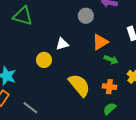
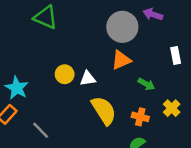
gray circle: (86, 16) -> (122, 27), size x1.6
orange triangle: (100, 42) -> (121, 60), moved
white triangle: (62, 44) -> (88, 78), moved

